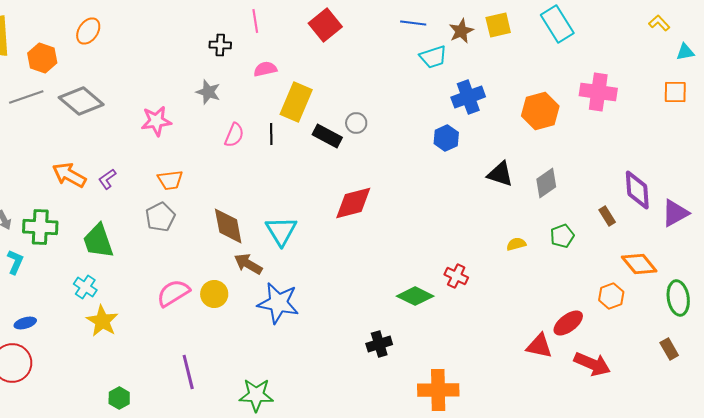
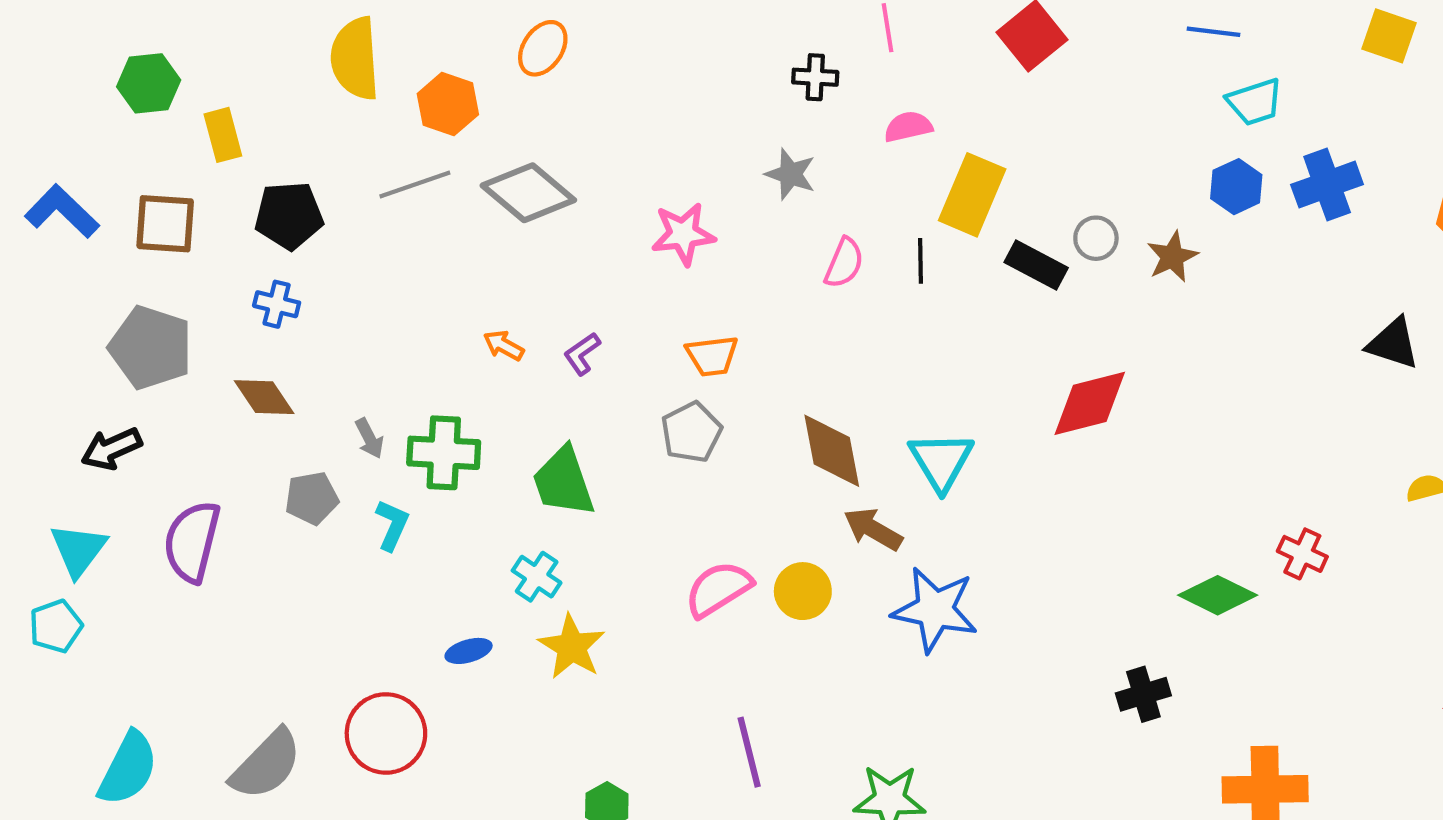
yellow square: (498, 25) -> (1389, 36), turned 32
brown star: (461, 31) -> (1172, 257), moved
blue hexagon: (446, 138) -> (1236, 187), moved
orange arrow: (69, 175) -> (504, 345), size x0.6
blue ellipse: (25, 323) -> (469, 651), moved

